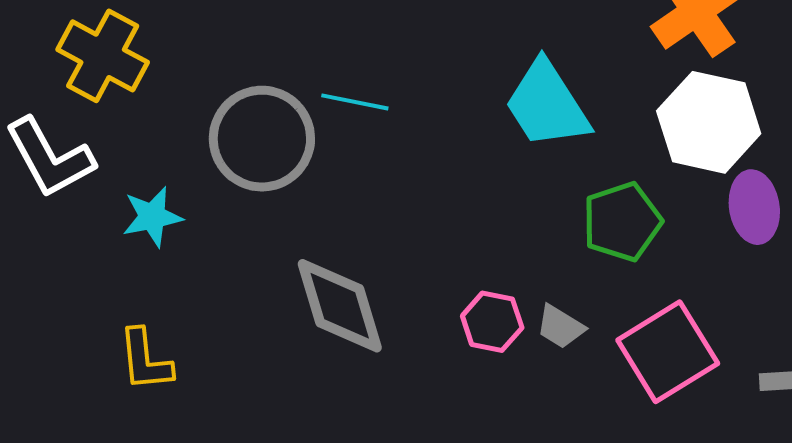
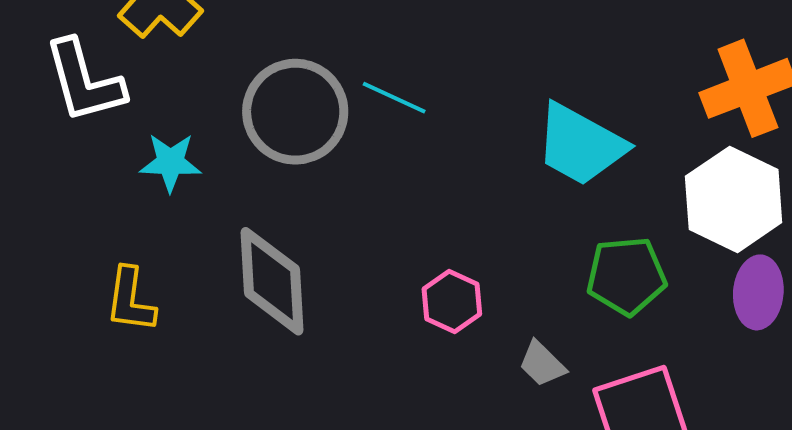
cyan trapezoid: (547, 105) -> (580, 145), turned -42
gray diamond: (340, 306) -> (272, 281), moved
pink hexagon: (492, 322) -> (452, 301), moved

